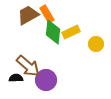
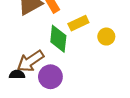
green diamond: (53, 32) -> (58, 39), moved
brown arrow: (28, 66) -> (30, 61), turned 105

